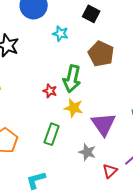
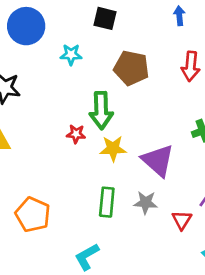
green rectangle: (52, 134) -> (107, 202), moved

